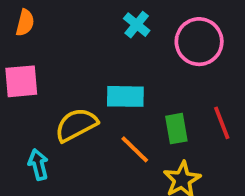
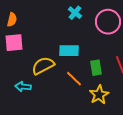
orange semicircle: (25, 23) -> (12, 20), moved
cyan arrow: (38, 165) -> (23, 87), turned -70

